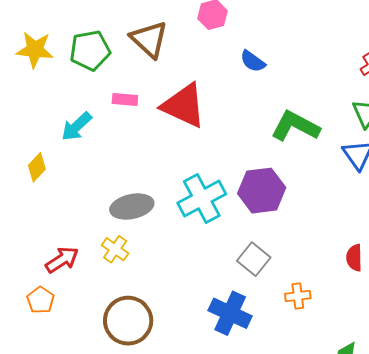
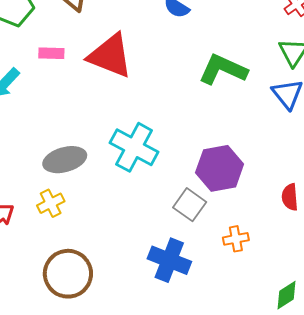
purple hexagon: (262, 191) -> (220, 168), moved
cyan cross: (202, 198) -> (134, 147), turned -30
yellow cross: (115, 249) -> (51, 203), turned 32

